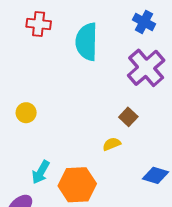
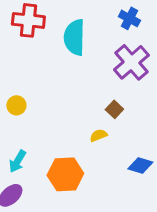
red cross: (39, 24) -> (28, 20), size x1.4
cyan arrow: (41, 172) -> (17, 161), moved

